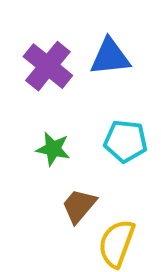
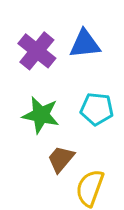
green star: (53, 149) -> (41, 115), size x1.4

